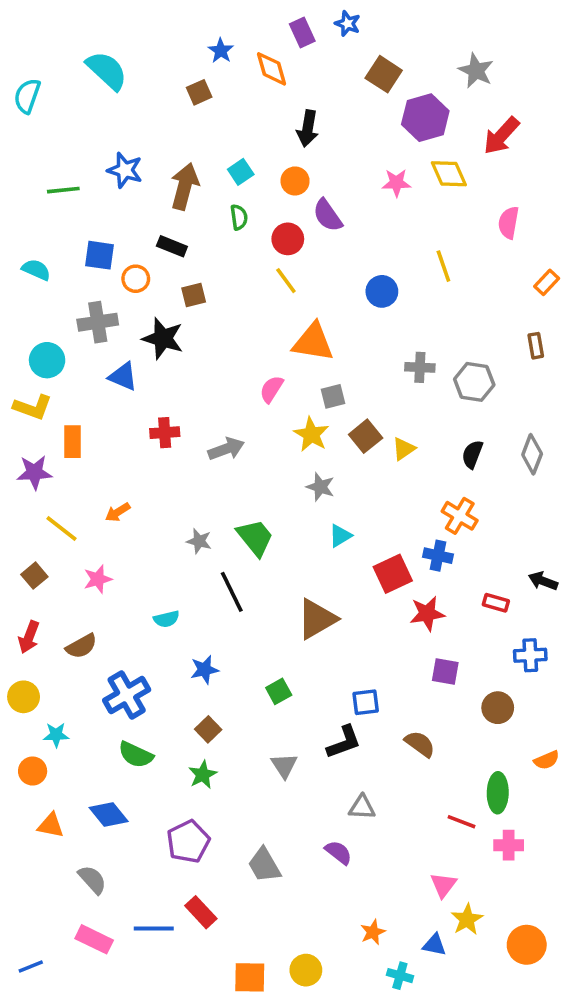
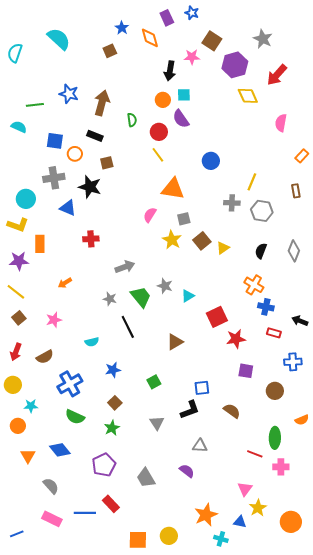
cyan square: (241, 172) -> (184, 95), moved, turned 32
pink star: (396, 183) -> (192, 57), moved
yellow line: (443, 266) -> (252, 182), moved, turned 42
cyan semicircle: (36, 270) -> (19, 127), moved
gray arrow: (226, 449) -> (125, 267), moved
gray star: (320, 487) -> (165, 286), moved
yellow line: (62, 528) -> (16, 292), moved
blue cross: (438, 556) -> (266, 307), moved
brown triangle: (317, 619) -> (175, 342), size x0.7
orange triangle: (51, 825) -> (28, 456), turned 49
orange star: (373, 932) -> (206, 515), size x1.6

